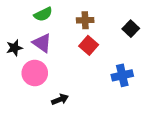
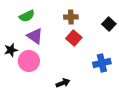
green semicircle: (43, 14) -> (27, 16), moved
black star: (14, 48) -> (11, 50), moved
black arrow: (60, 99) -> (63, 83), moved

